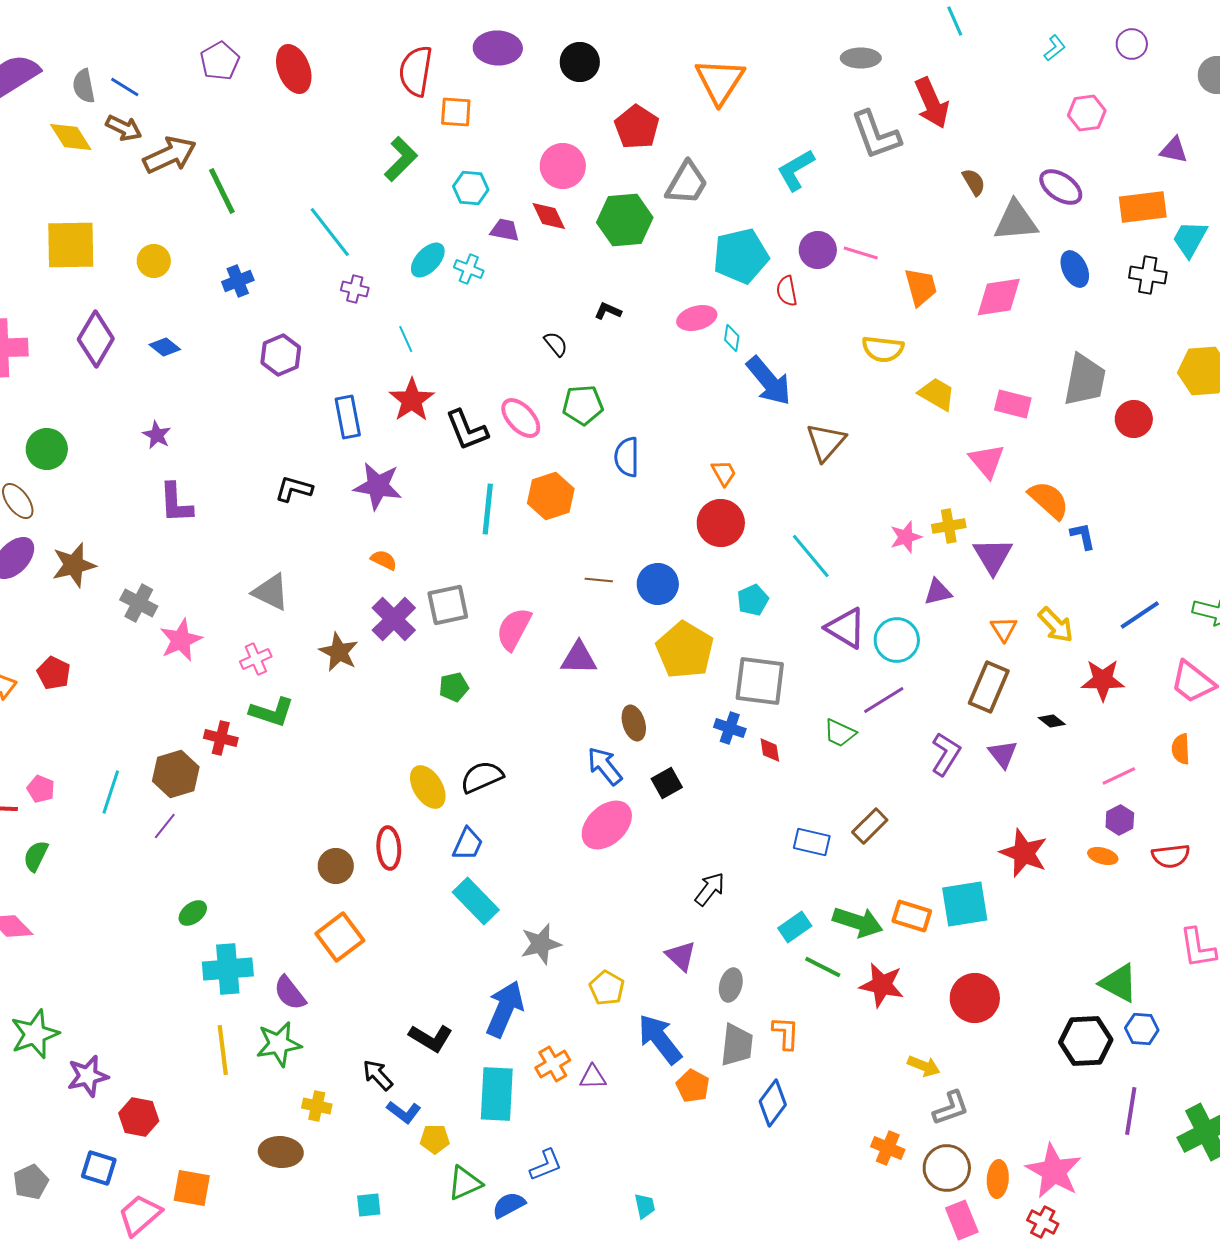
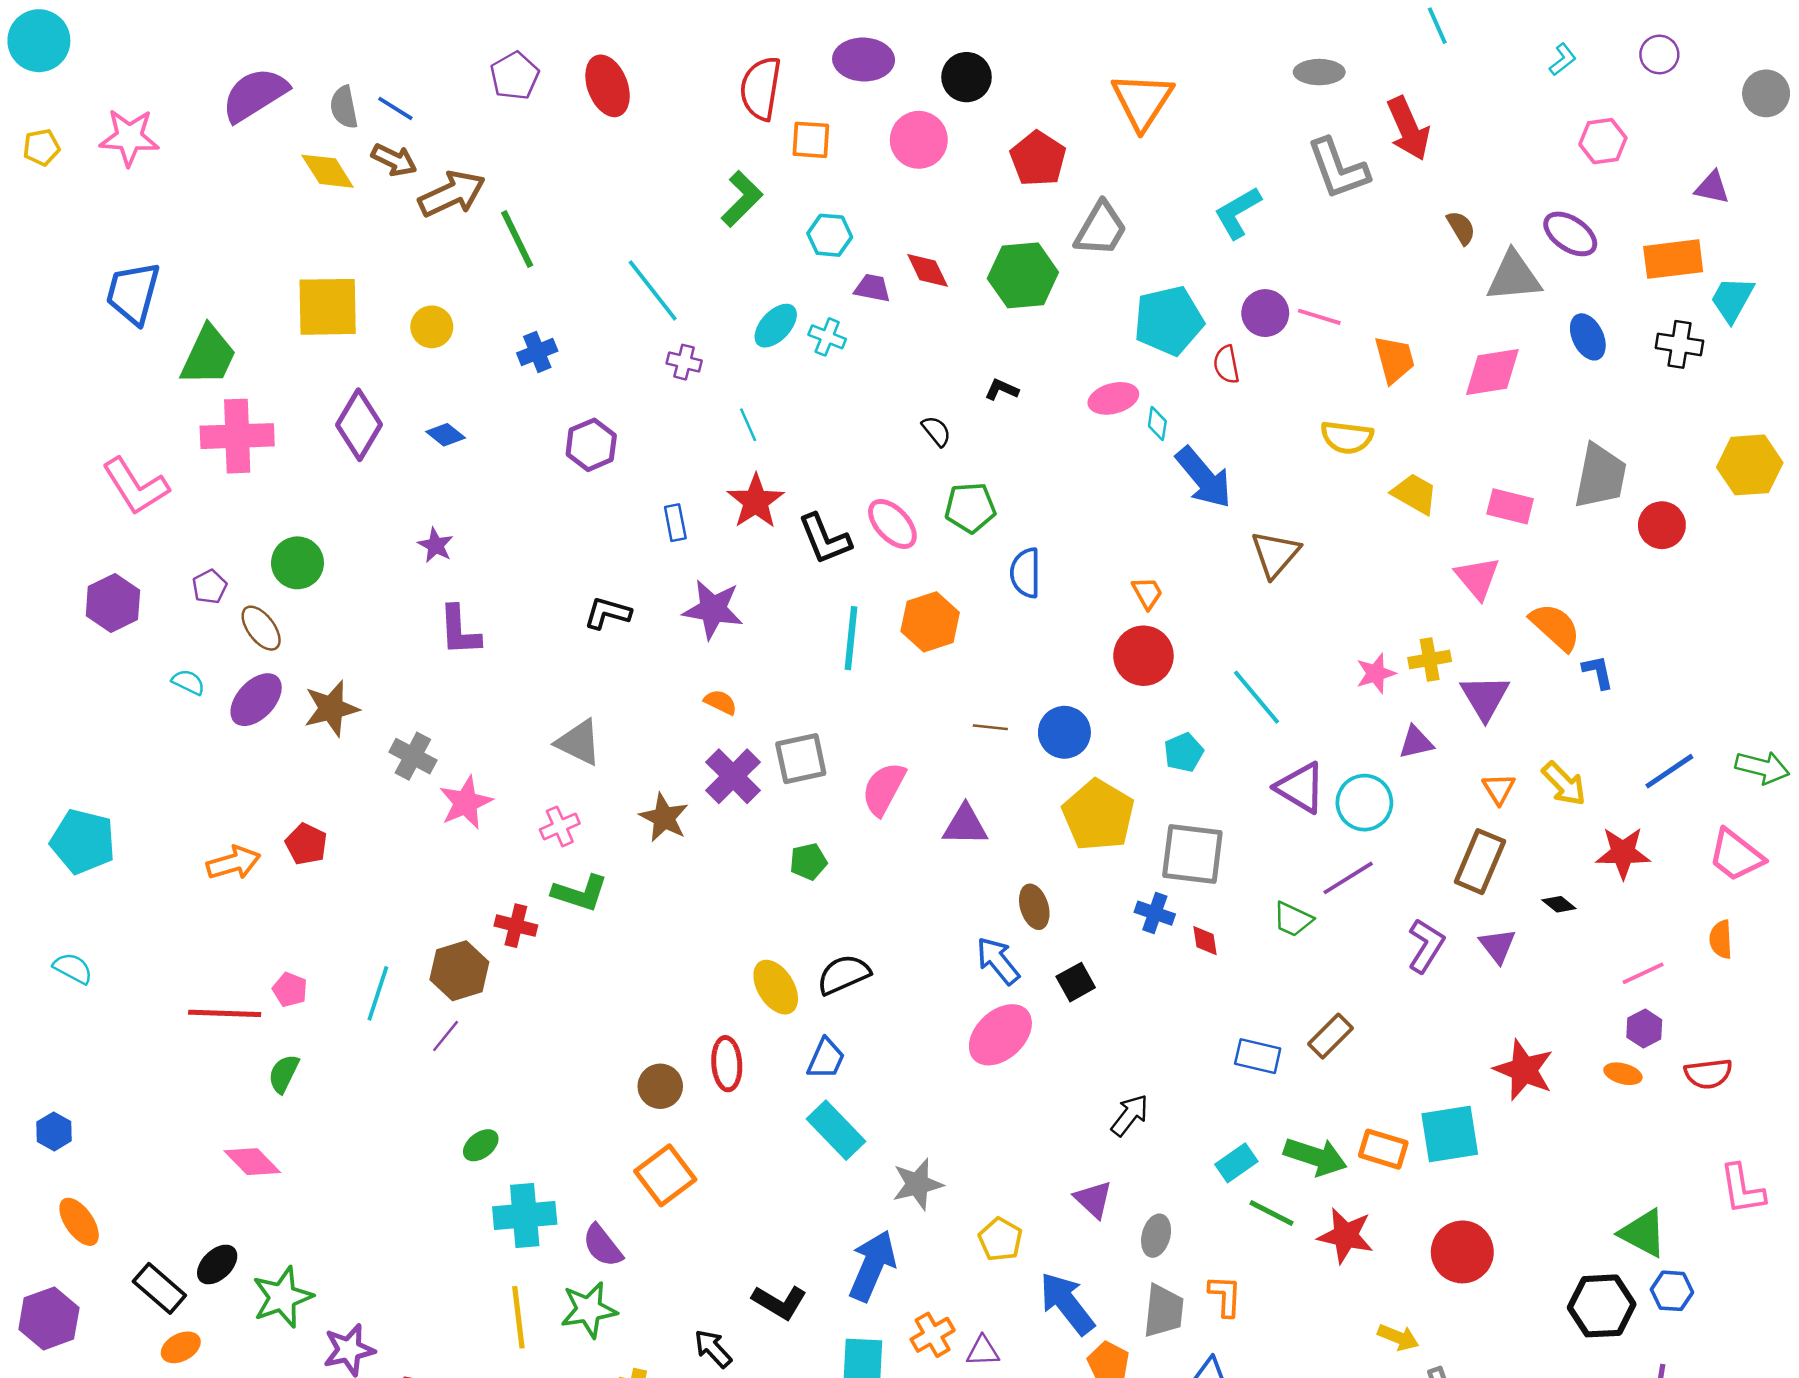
pink circle: (563, 166) -> (919, 140), moved
blue rectangle: (348, 417) -> (675, 523), size x0.7

